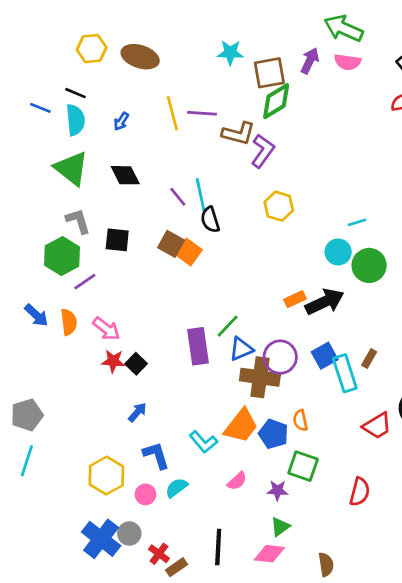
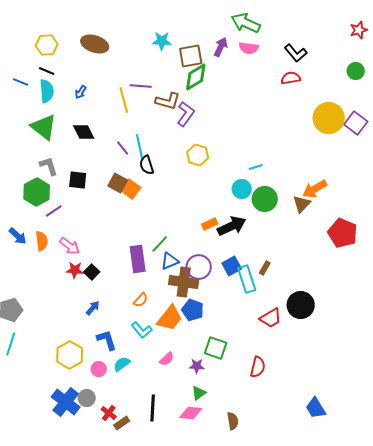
yellow hexagon: (92, 49) -> (47, 45), moved
yellow line: (172, 113) -> (124, 100), moved
orange semicircle: (300, 420) -> (141, 300), moved, turned -126
blue pentagon: (273, 434) -> (193, 310), moved

